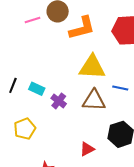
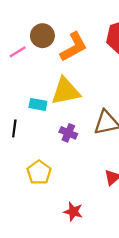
yellow triangle: (92, 67) -> (66, 91), moved
cyan rectangle: (37, 89) -> (38, 104), moved

